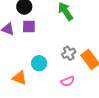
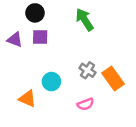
gray cross: (69, 53) -> (88, 70), turned -32

